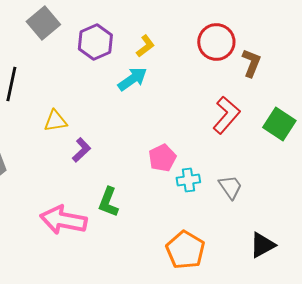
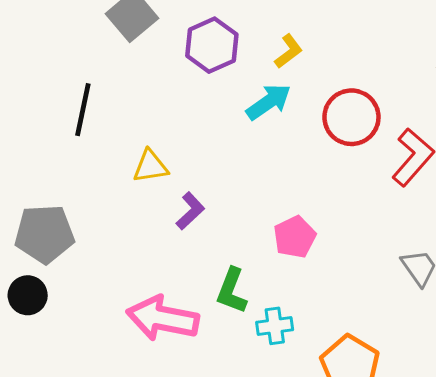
red circle: (216, 42) -> (351, 117), moved
pink pentagon: (162, 158) -> (295, 237), moved
cyan cross: (188, 180) -> (275, 326), moved

